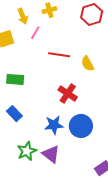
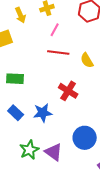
pink line: (35, 33) -> (55, 30), moved
blue star: (54, 125) -> (43, 113), moved
blue circle: (81, 126) -> (85, 138), moved

